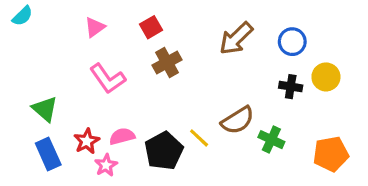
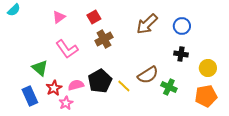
yellow circle: (326, 77) -> (208, 68), moved
green triangle: (45, 109) -> (40, 68), moved
black pentagon: (164, 151) -> (100, 81), moved

